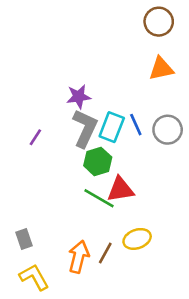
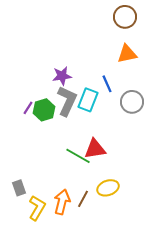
blue line: (136, 125) -> (107, 84), moved
green hexagon: (98, 161) -> (44, 110), moved
yellow L-shape: (34, 277) -> (37, 208), moved, turned 60

